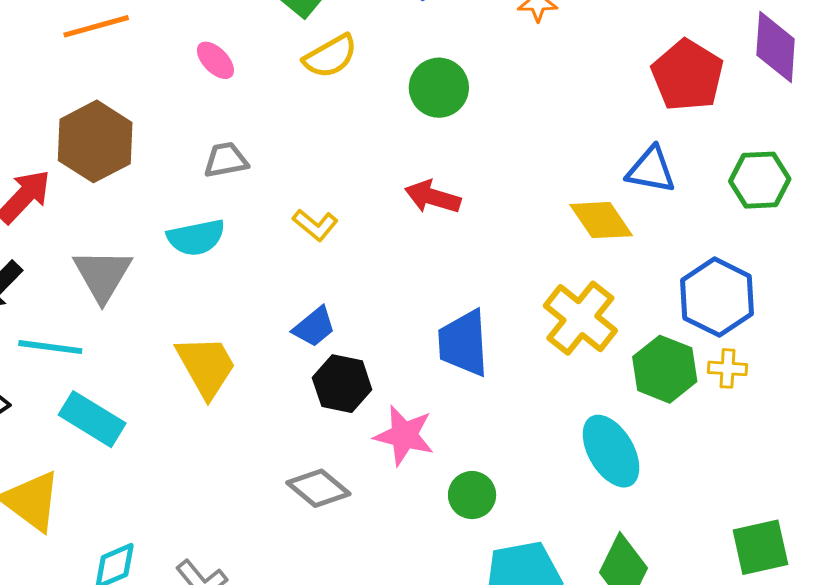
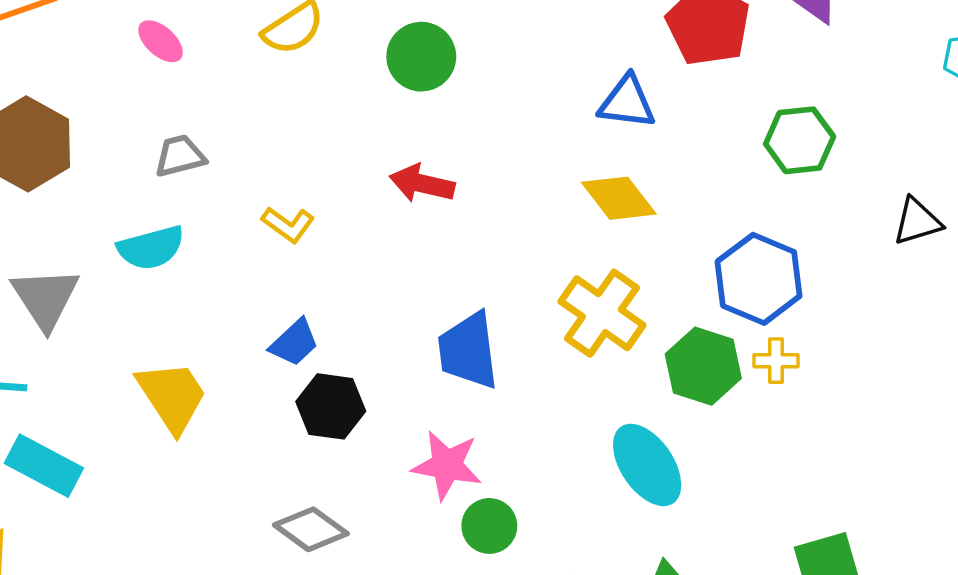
blue triangle: (651, 170) -> (627, 102), moved
pink star: (404, 435) -> (447, 465), moved

